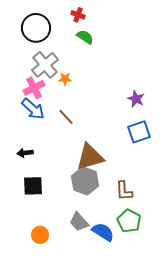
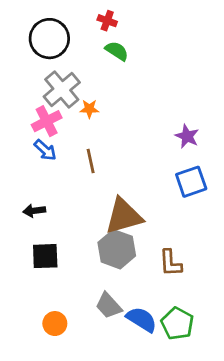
blue arrow: (33, 109) -> (45, 150), size x0.7
brown line: (66, 117) -> (91, 161), turned 30
green pentagon: (129, 221) -> (177, 324), moved

